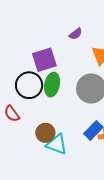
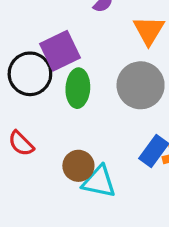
black circle: (29, 85) -> (30, 74), moved

